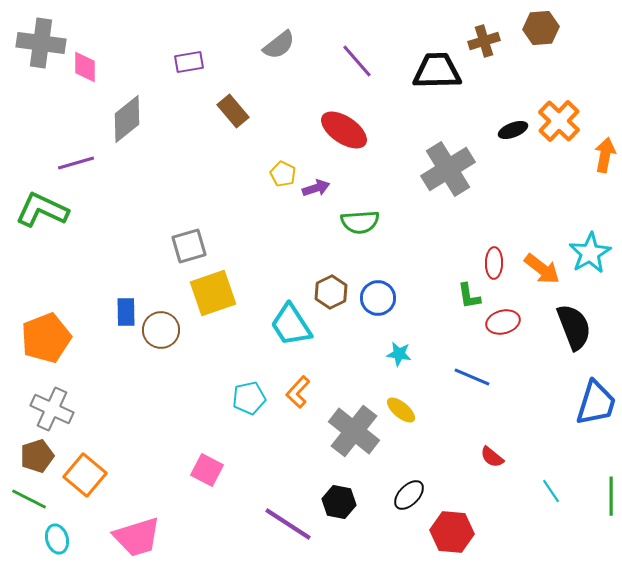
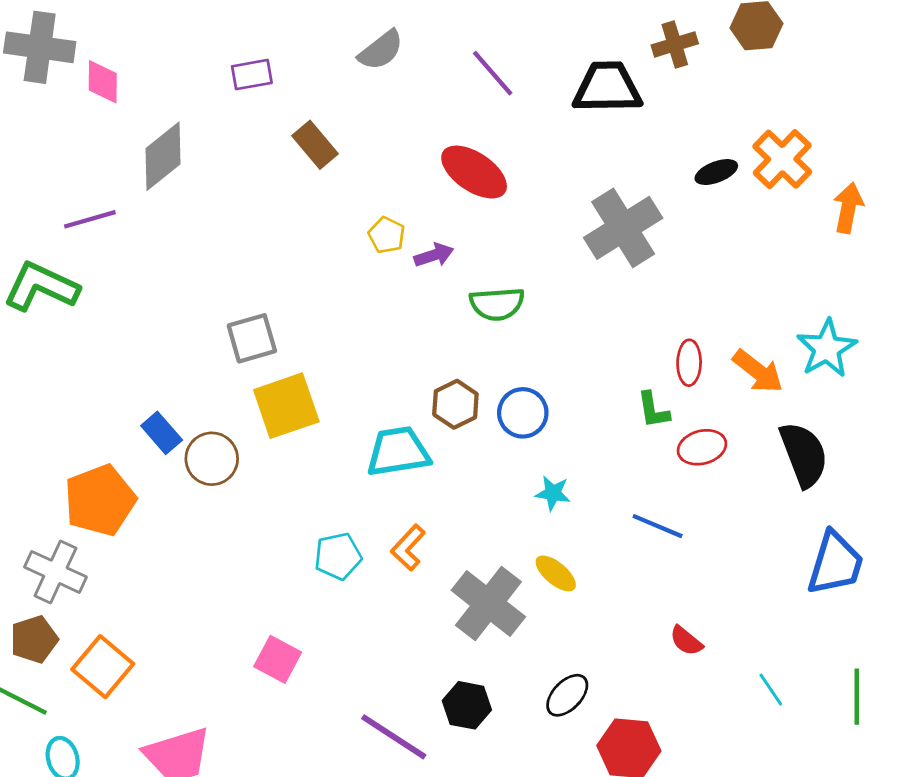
blue rectangle: (126, 312) -> (162, 433), turned -40
cyan trapezoid: (291, 325) -> (398, 452), turned 114
orange pentagon: (46, 338) -> (100, 500), moved

